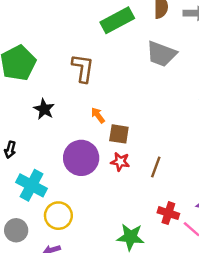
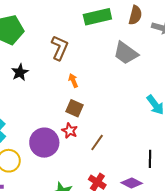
orange arrow: (98, 115) -> (73, 81), moved
purple circle: (81, 158) -> (44, 143), moved

